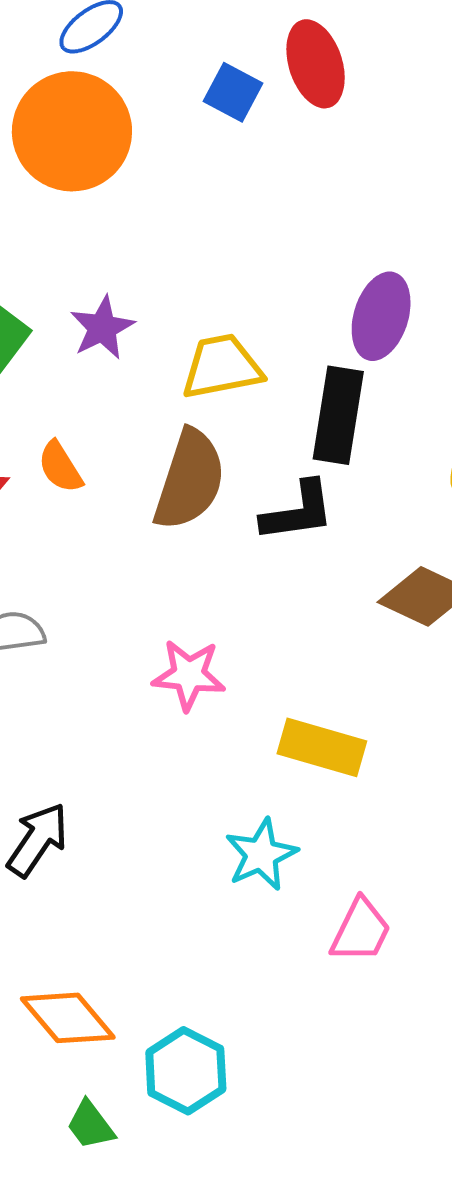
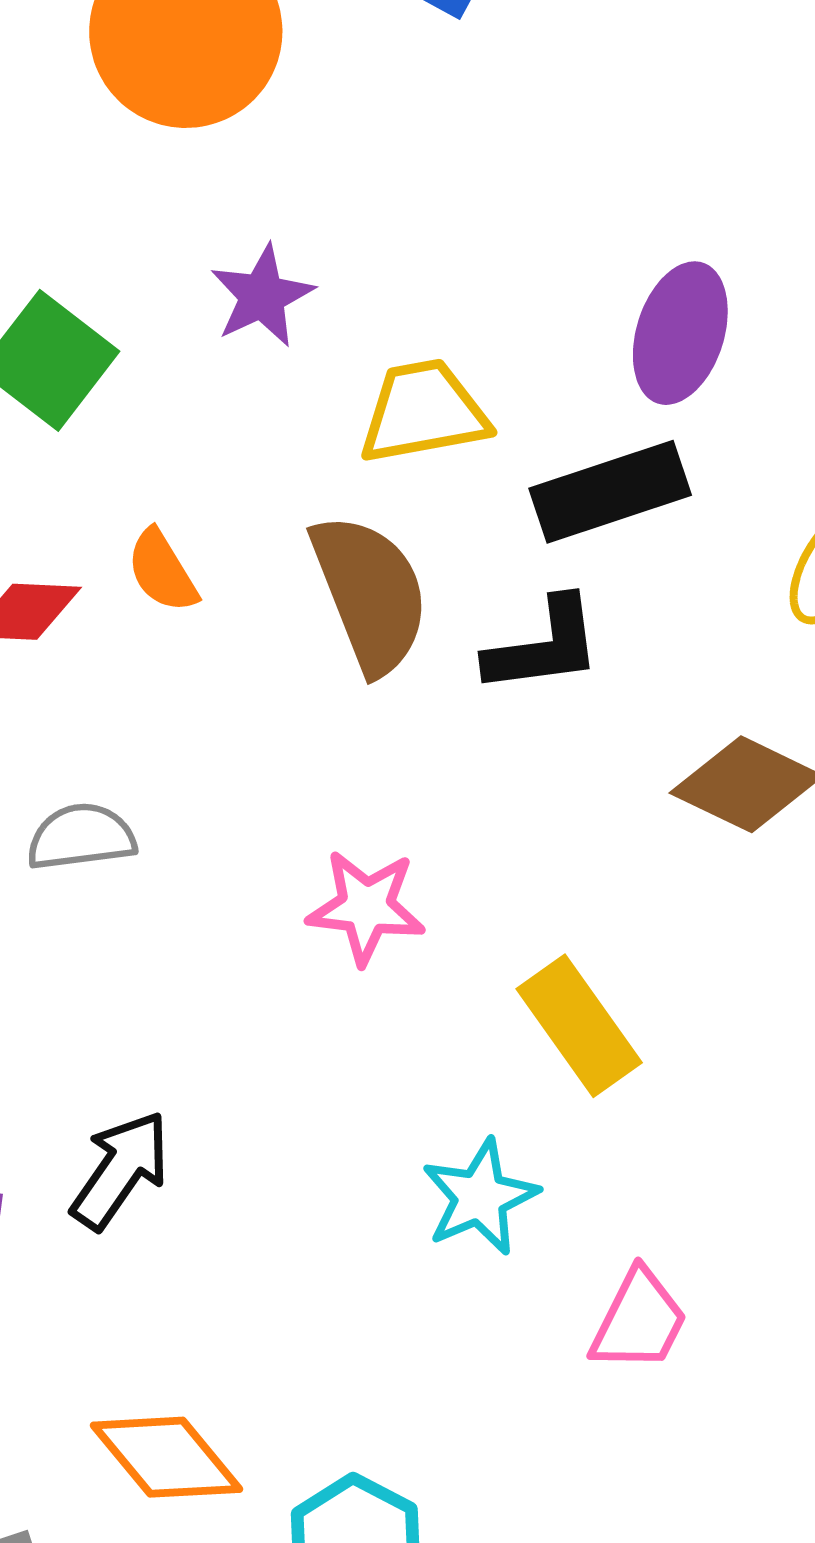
purple star: (102, 328) -> (262, 296), moved
black rectangle: (338, 415) -> (610, 492), turned 62
brown semicircle: (190, 480) -> (370, 593), turned -40
yellow rectangle: (322, 747) -> (579, 1026), turned 38

